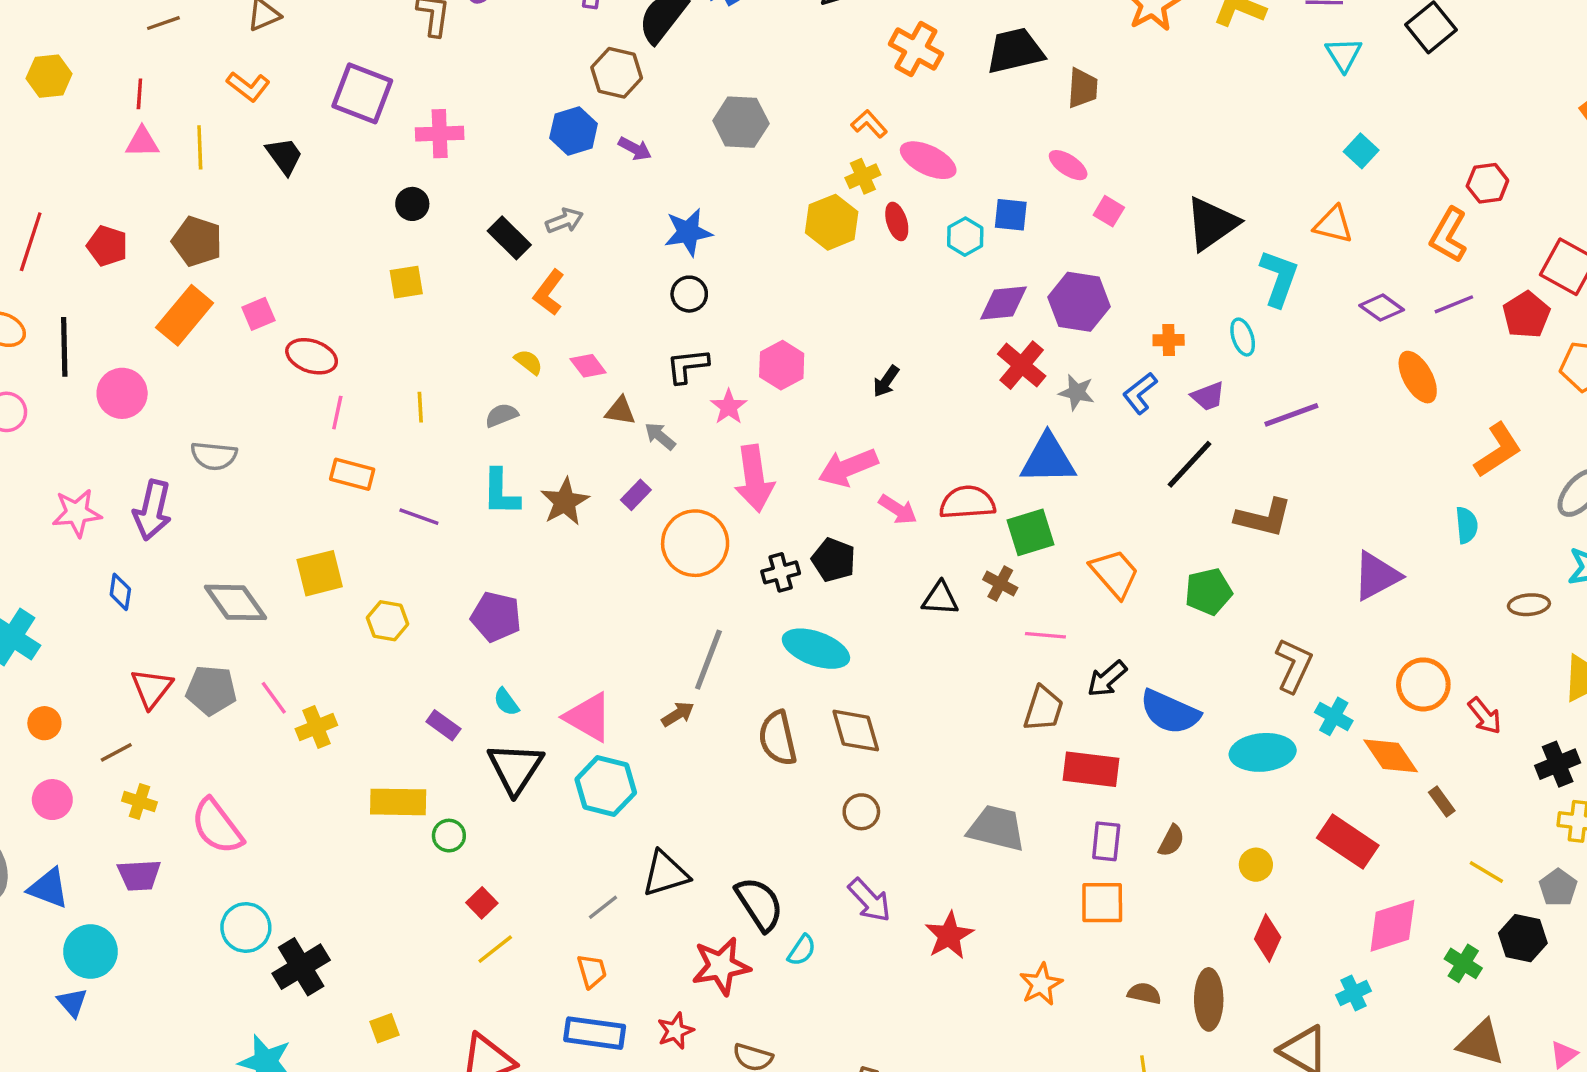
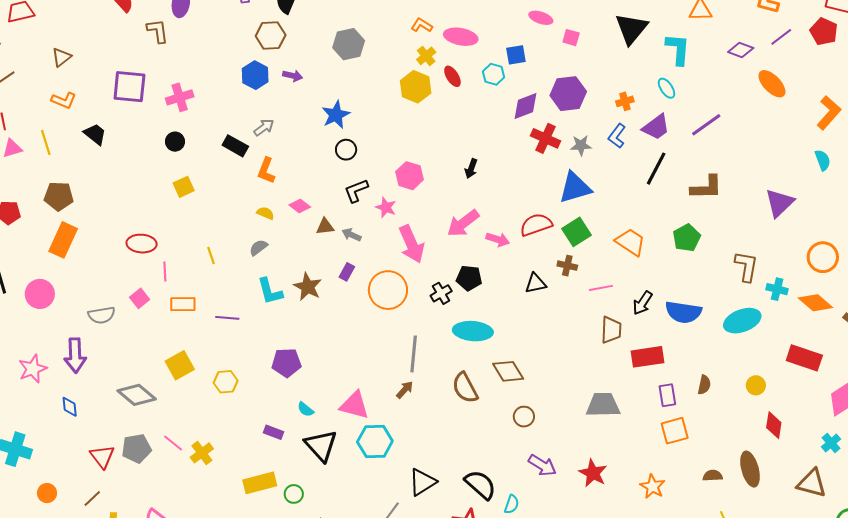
pink square: (258, 314) -> (140, 298), moved
purple trapezoid: (1208, 396) -> (656, 127), size x1.4

